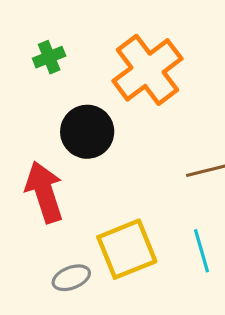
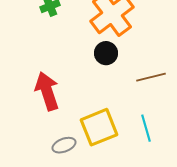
black circle: (87, 132) -> (106, 53), moved, size x0.7

